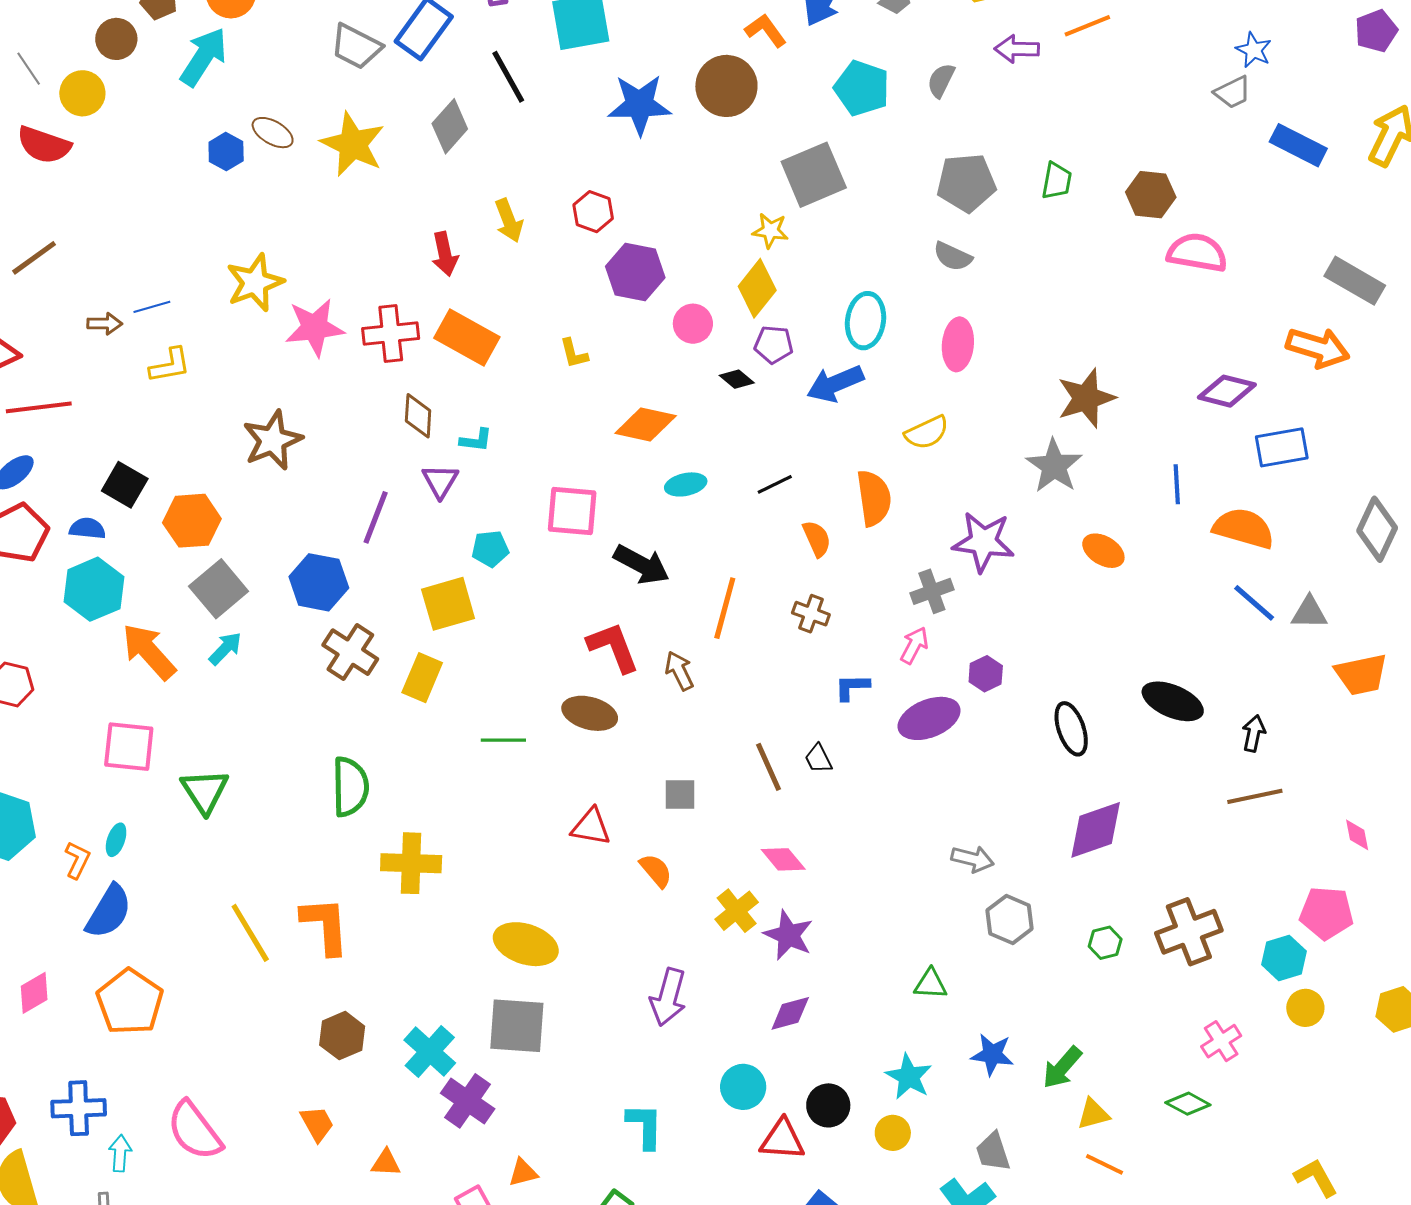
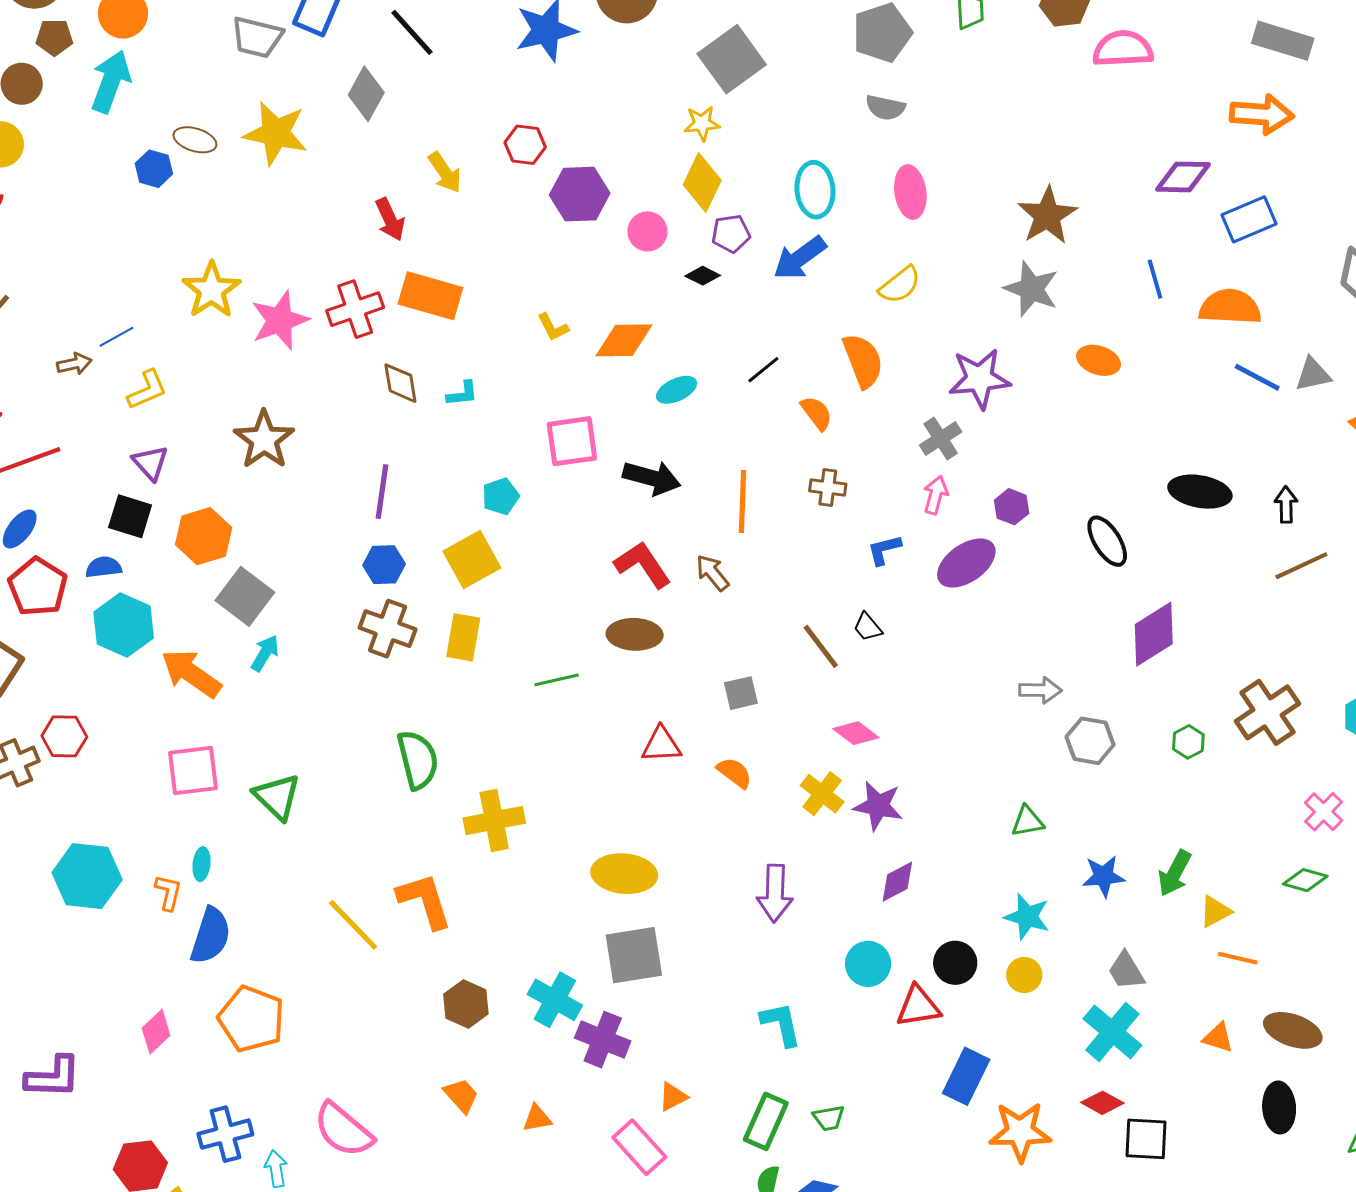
yellow L-shape: (574, 353) -> (553, 327), moved
purple triangle: (440, 481) -> (150, 463), moved
blue hexagon: (319, 582) -> (384, 565), moved, size x0.7

